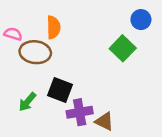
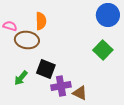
blue circle: (141, 20) -> (108, 15), size x1.5
green square: (123, 48) -> (103, 50), moved

